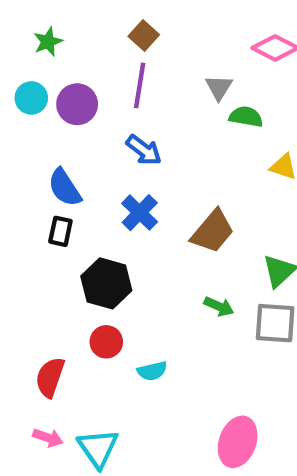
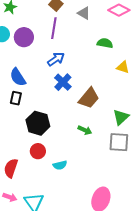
gray triangle: (219, 88) -> (84, 13), moved, turned -32
blue arrow: (144, 150) -> (56, 59), turned -72
blue cross: (140, 213) -> (63, 82), moved
green arrow: (219, 306) -> (85, 130), moved

